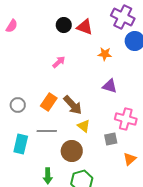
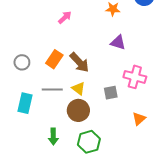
yellow triangle: (84, 126) -> (78, 88), moved
gray square: (111, 139) -> (111, 93), moved

